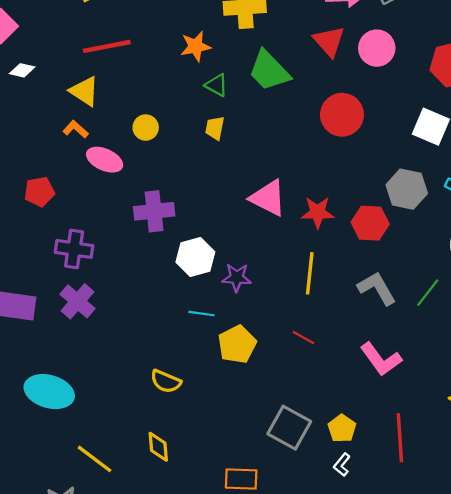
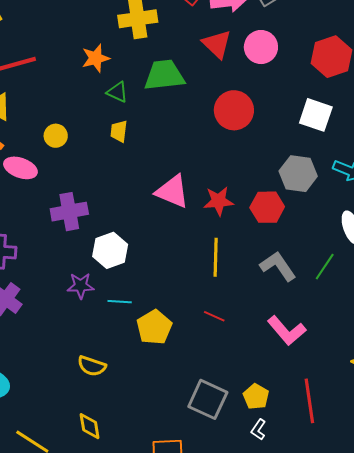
green trapezoid: (269, 71) -> (164, 75), turned 132
purple star: (237, 278) -> (81, 286), moved

